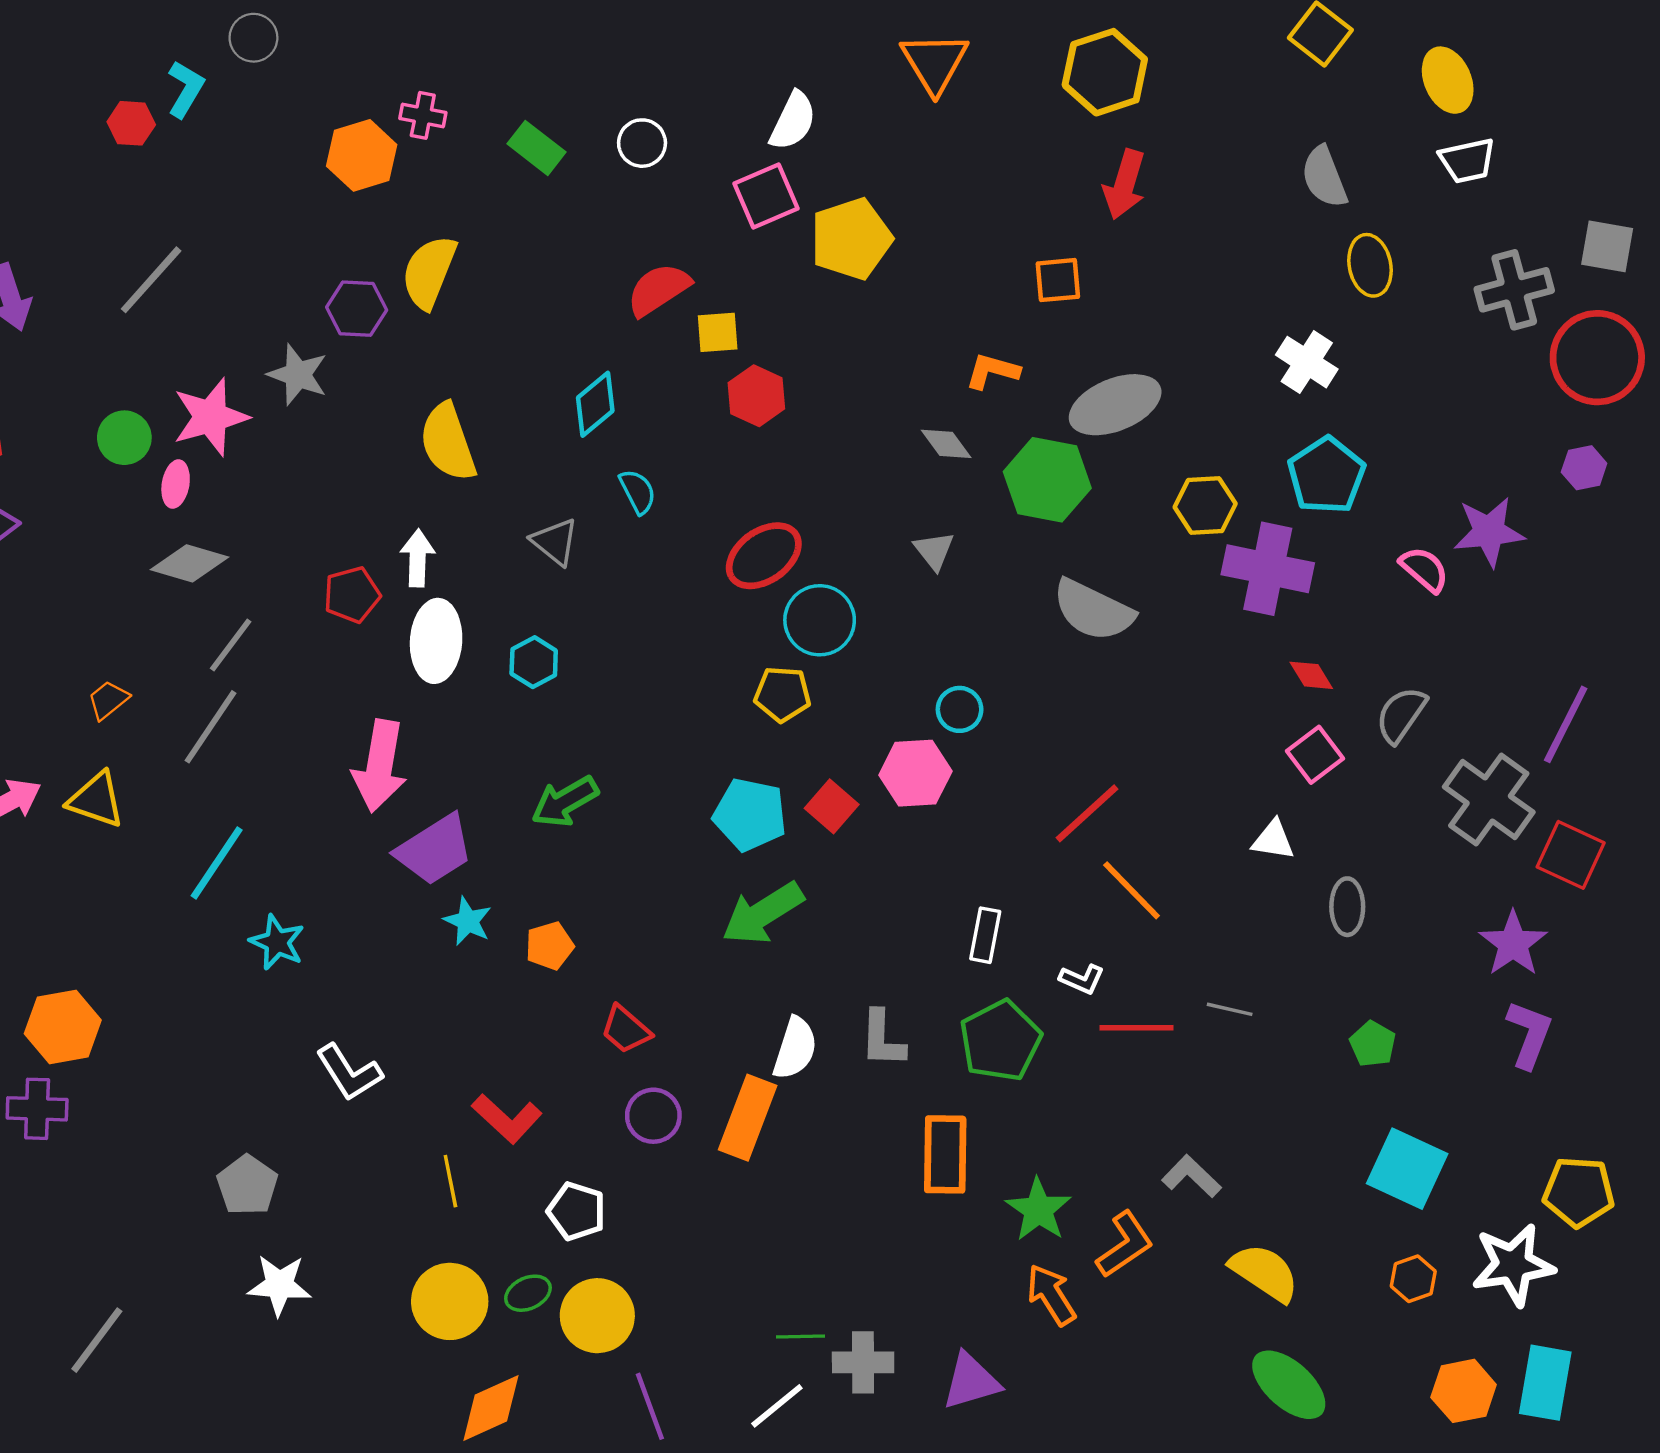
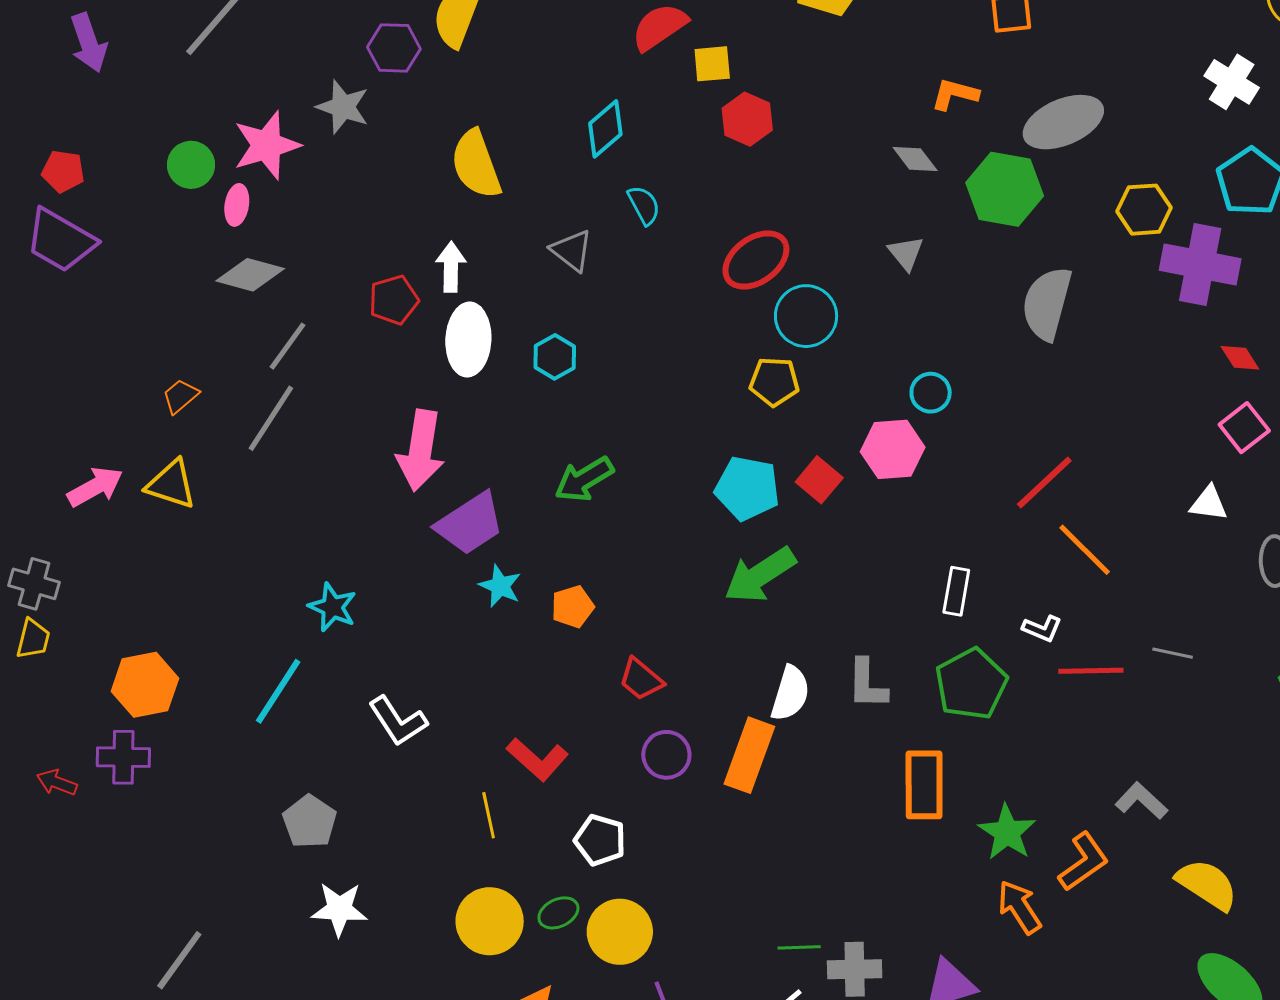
gray semicircle: (1093, 610) -> (1047, 303), turned 80
cyan line: (217, 863) -> (278, 691), moved

